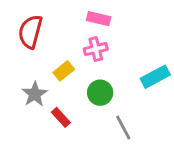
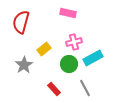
pink cross: (96, 49) -> (74, 42), moved
cyan rectangle: (155, 77) -> (93, 58), moved
red rectangle: (61, 117) -> (54, 89), moved

